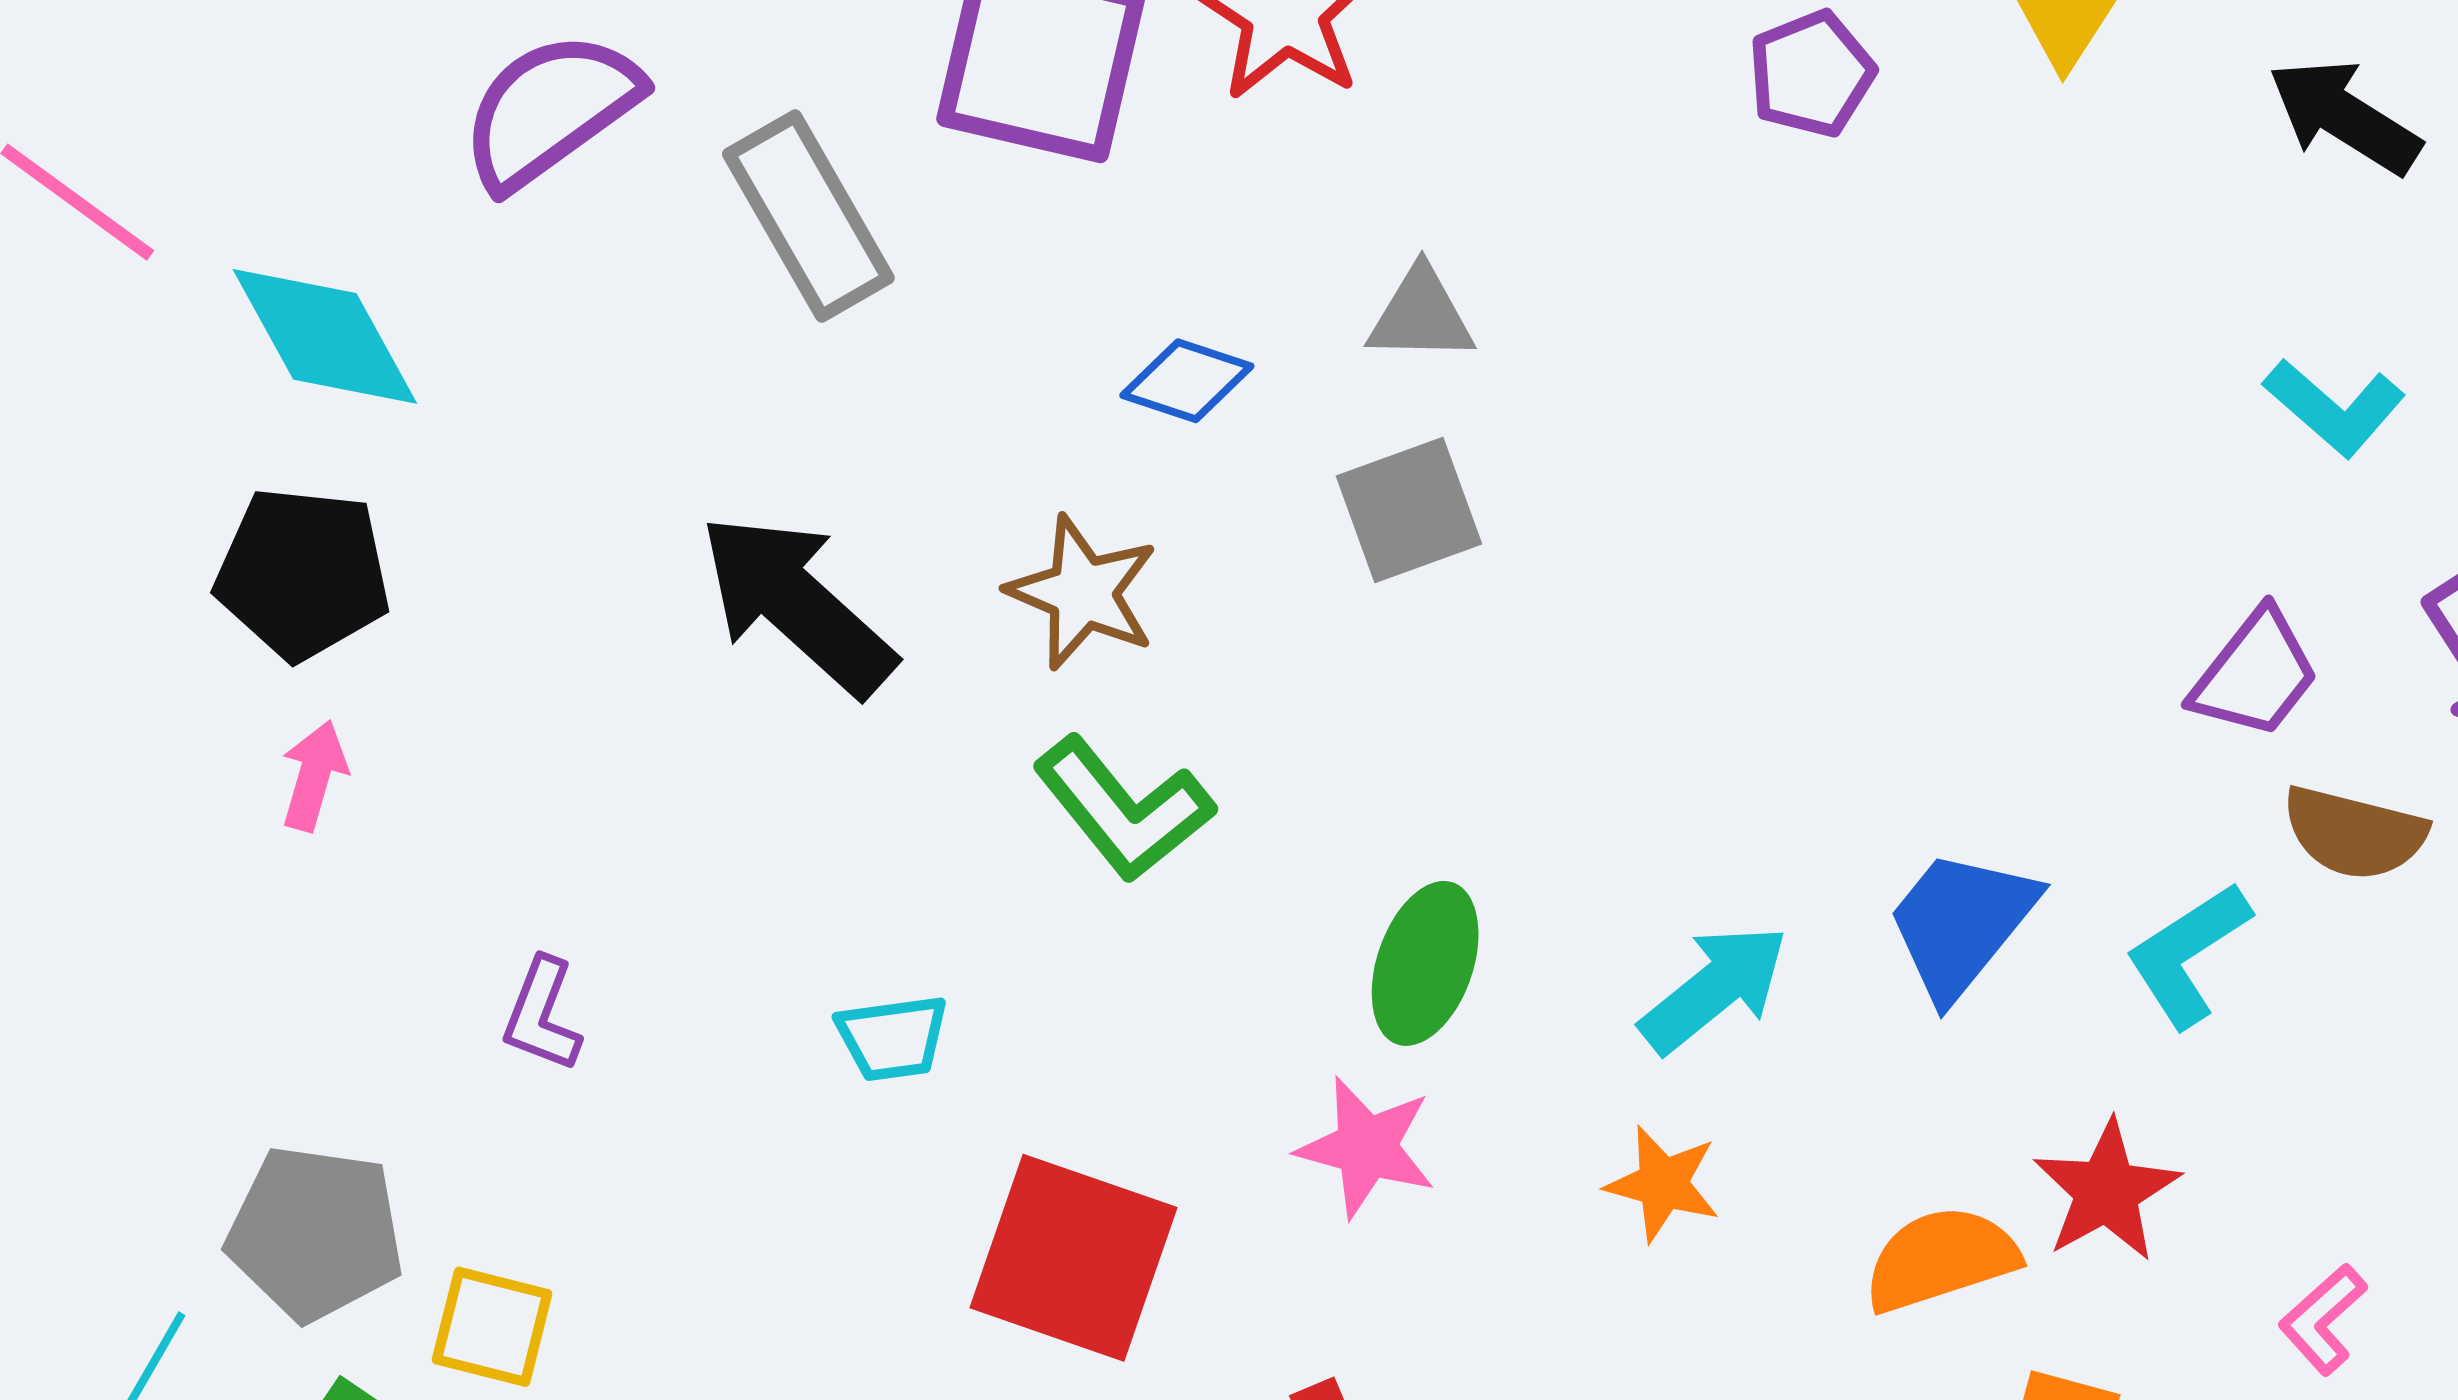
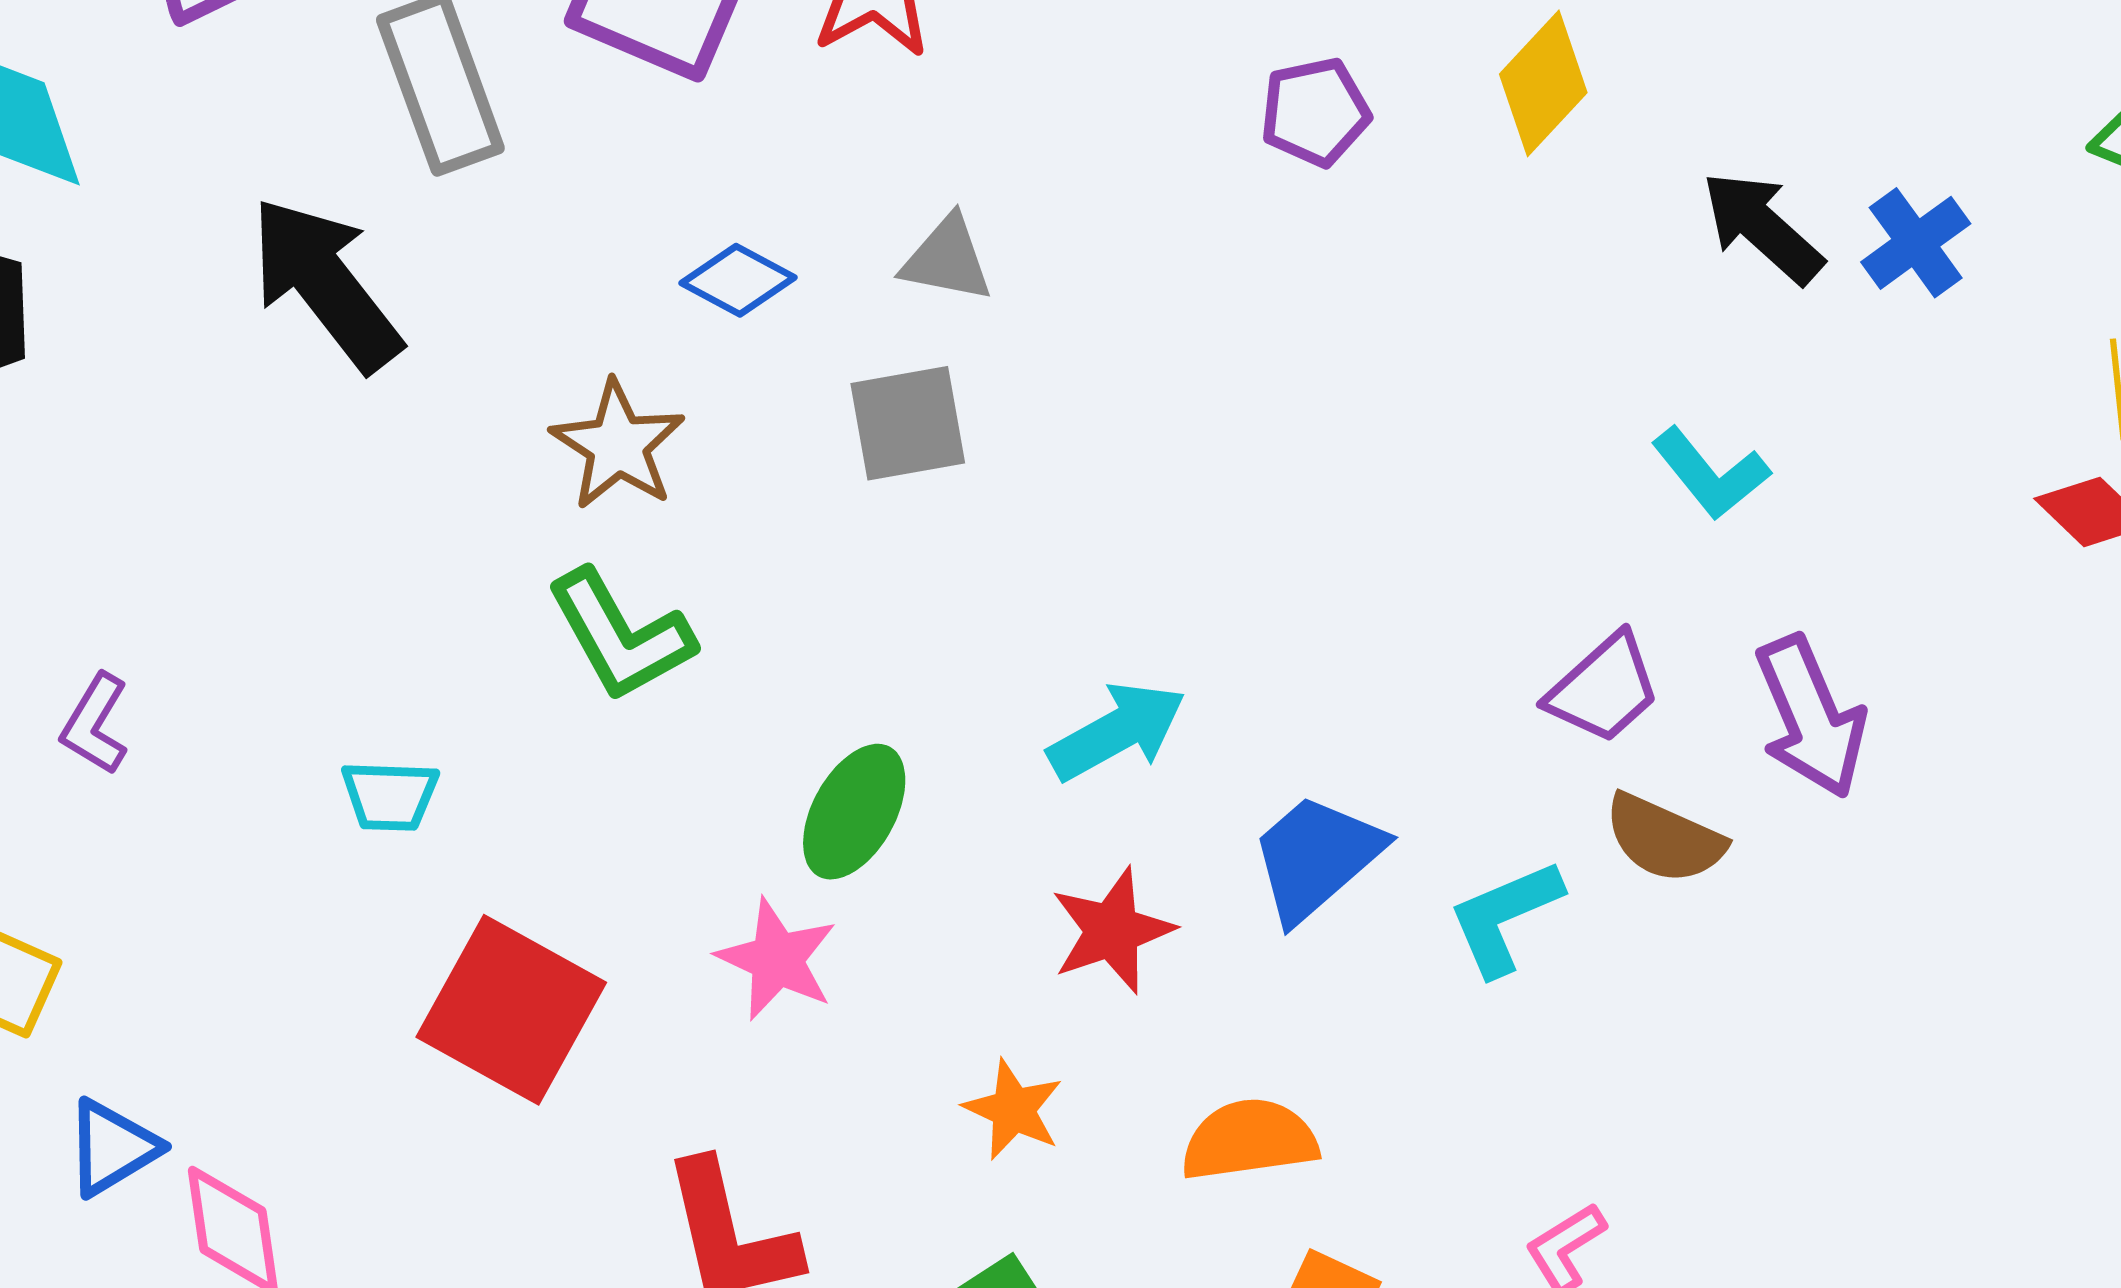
black arrow: (797, 604) -> (325, 284), moved
cyan arrow: (1714, 989) -> (1117, 731), moved
orange star: (1663, 1184) -> (1013, 1110), moved
red star: (2107, 1191) -> (1112, 931), moved

